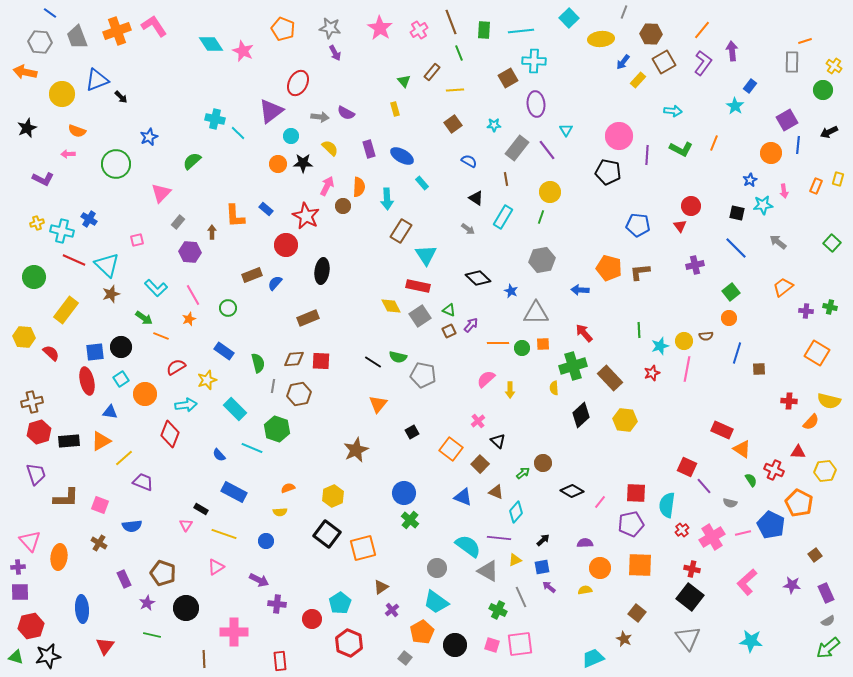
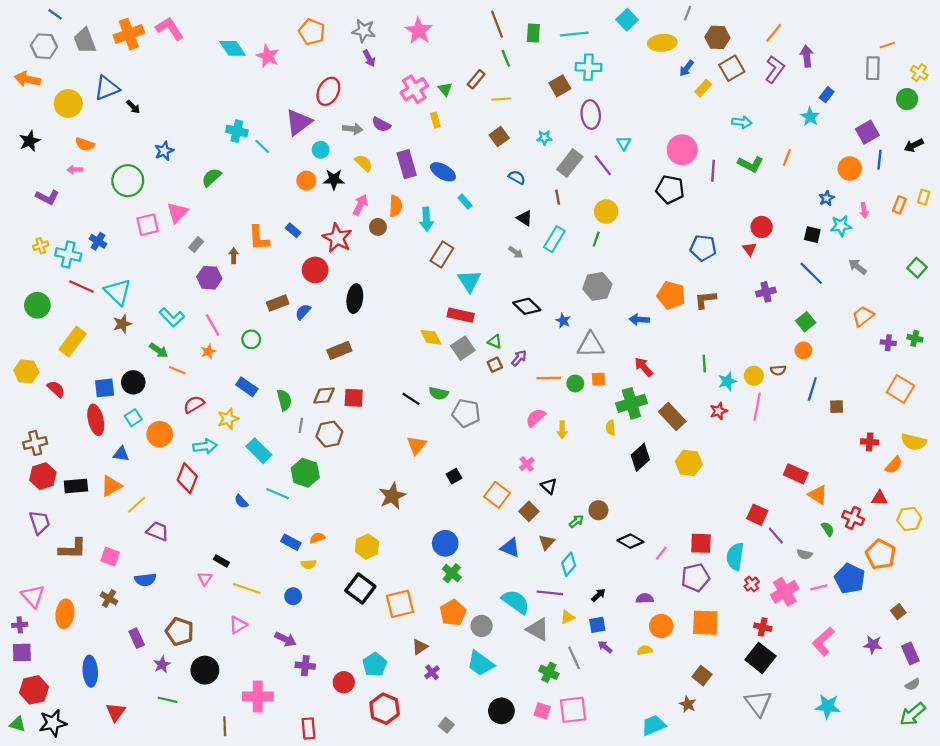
pink cross: (419, 30) -> (414, 89), moved, size x1.4
purple rectangle: (369, 149) -> (407, 164), size x1.4
pink square: (137, 240) -> (148, 225), moved, size x1.5
blue rectangle: (234, 492) -> (291, 542), moved, size x0.7
brown triangle: (496, 492) -> (547, 542), turned 49
orange pentagon: (422, 632) -> (453, 613), moved

